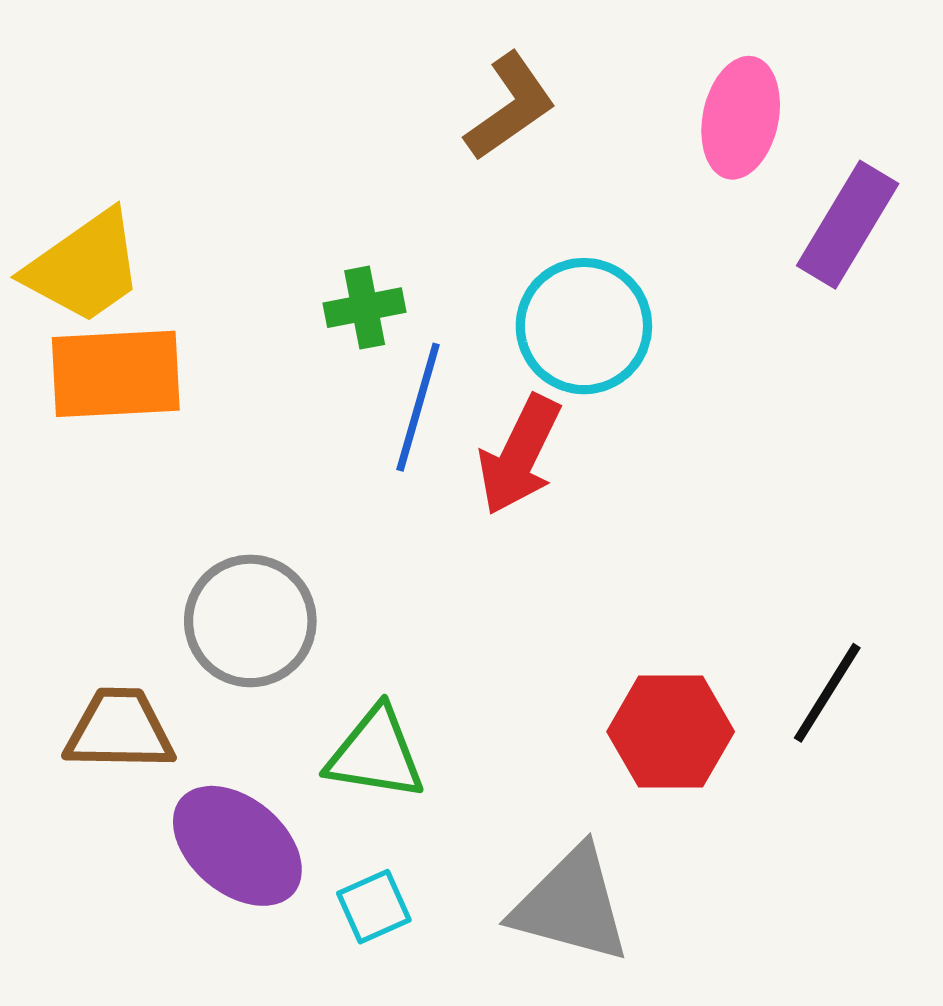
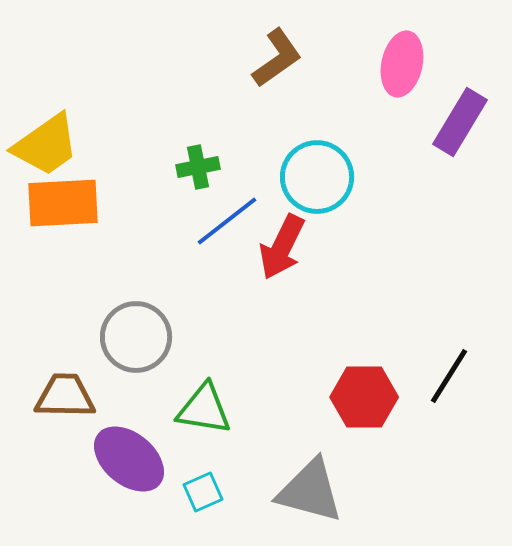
blue line: (418, 407) -> (227, 221), turned 36

